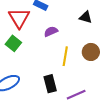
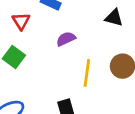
red triangle: (19, 18) -> (21, 21), size x0.6

